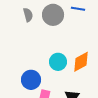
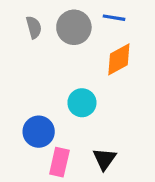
orange diamond: (81, 62) -> (119, 59), moved

